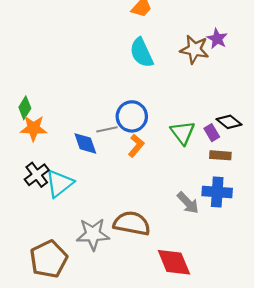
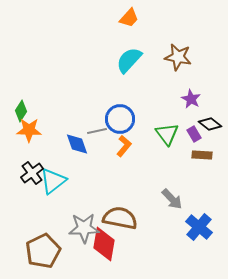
purple star: (217, 39) -> (191, 99), moved
cyan semicircle: (142, 53) -> (129, 60), turned 68
blue cross: (217, 192) -> (199, 227), moved, turned 36
red diamond: (174, 262) -> (104, 244), moved, turned 32

